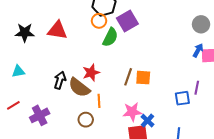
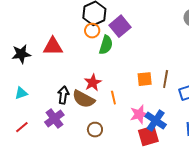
brown line: (128, 77) -> (166, 79), moved
orange line: (99, 101) -> (113, 98), moved
purple cross: (40, 115) -> (54, 118), moved
blue cross: (147, 121) -> (156, 121), size x1.5

